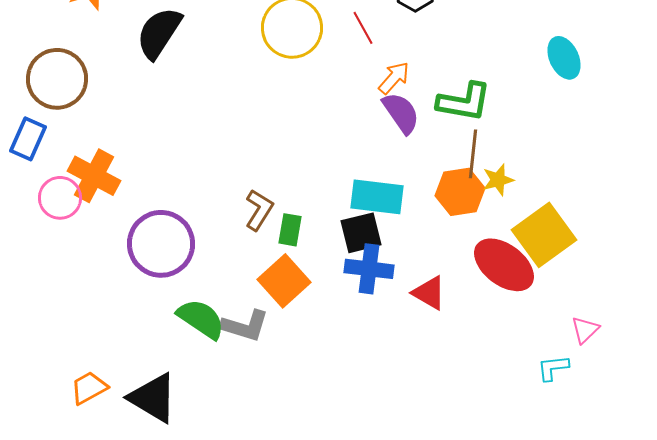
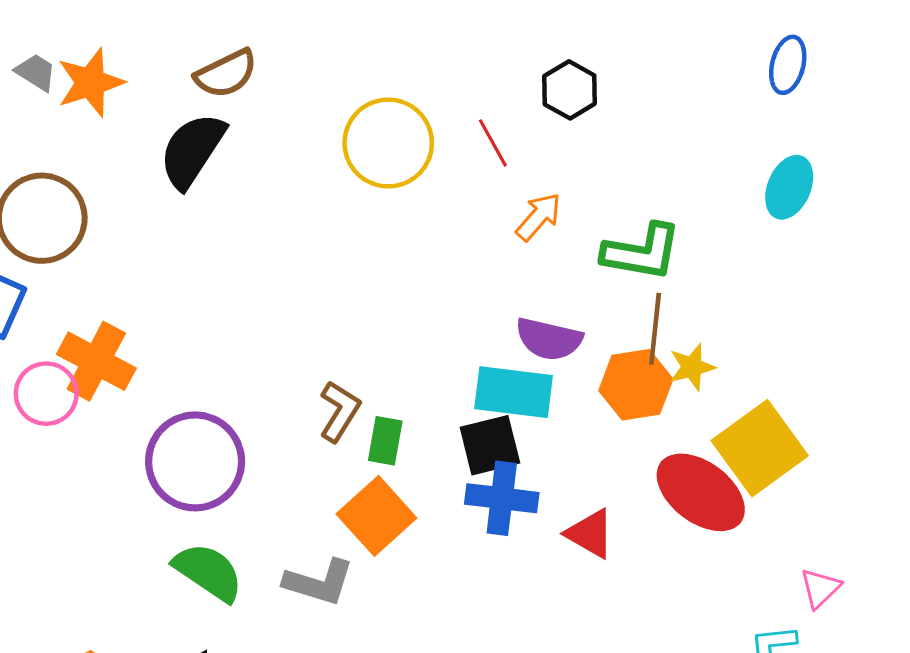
cyan ellipse: (564, 58) -> (789, 187), turned 48
purple semicircle: (401, 113) -> (549, 339), moved, turned 138
green semicircle: (201, 319) -> (208, 572), moved

